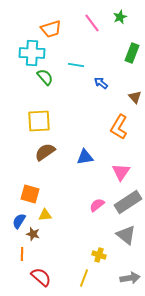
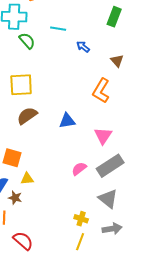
yellow line: (84, 278) -> (80, 242), moved
gray arrow: (130, 278) -> (112, 229), moved

